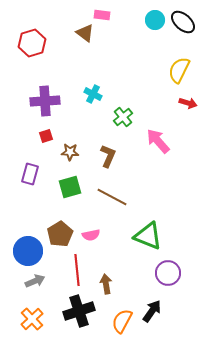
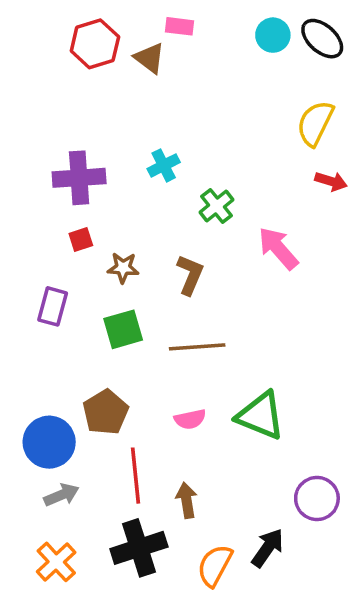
red hexagon: (32, 43) -> (95, 44), moved
cyan cross: (93, 94) -> (164, 165), turned 36
brown line: (112, 197) -> (197, 347), turned -32
pink semicircle: (91, 235) -> (190, 419), moved
purple circle: (168, 273) -> (317, 498), moved

